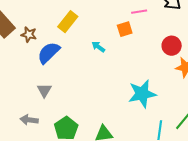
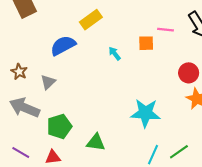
brown star: (29, 35) -> (19, 72), moved
gray arrow: (29, 120) -> (25, 108), size x1.6

